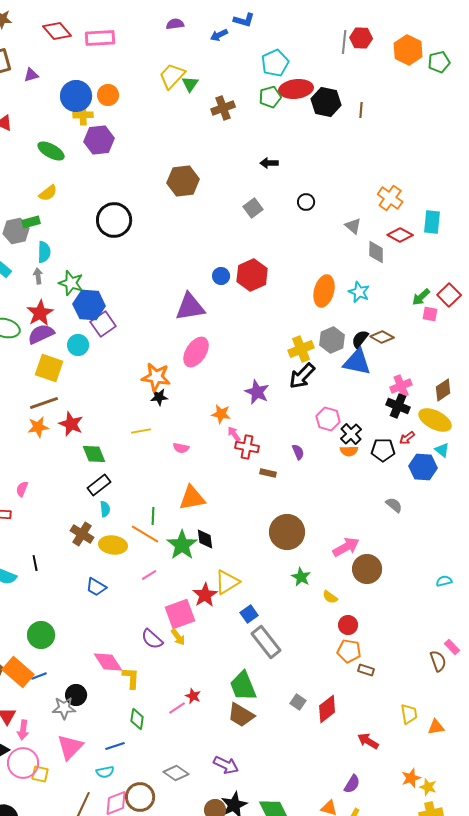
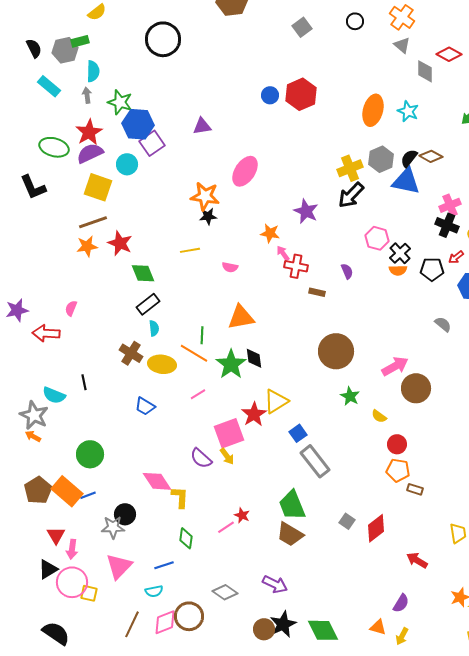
orange cross: (390, 198) -> (402, 17), moved
purple triangle: (190, 307) -> (202, 126), moved, size x0.6

